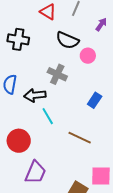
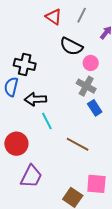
black cross: (18, 39) -> (25, 64), moved
gray cross: (57, 74) -> (86, 86), moved
blue rectangle: (95, 100) -> (95, 108), turned -70

